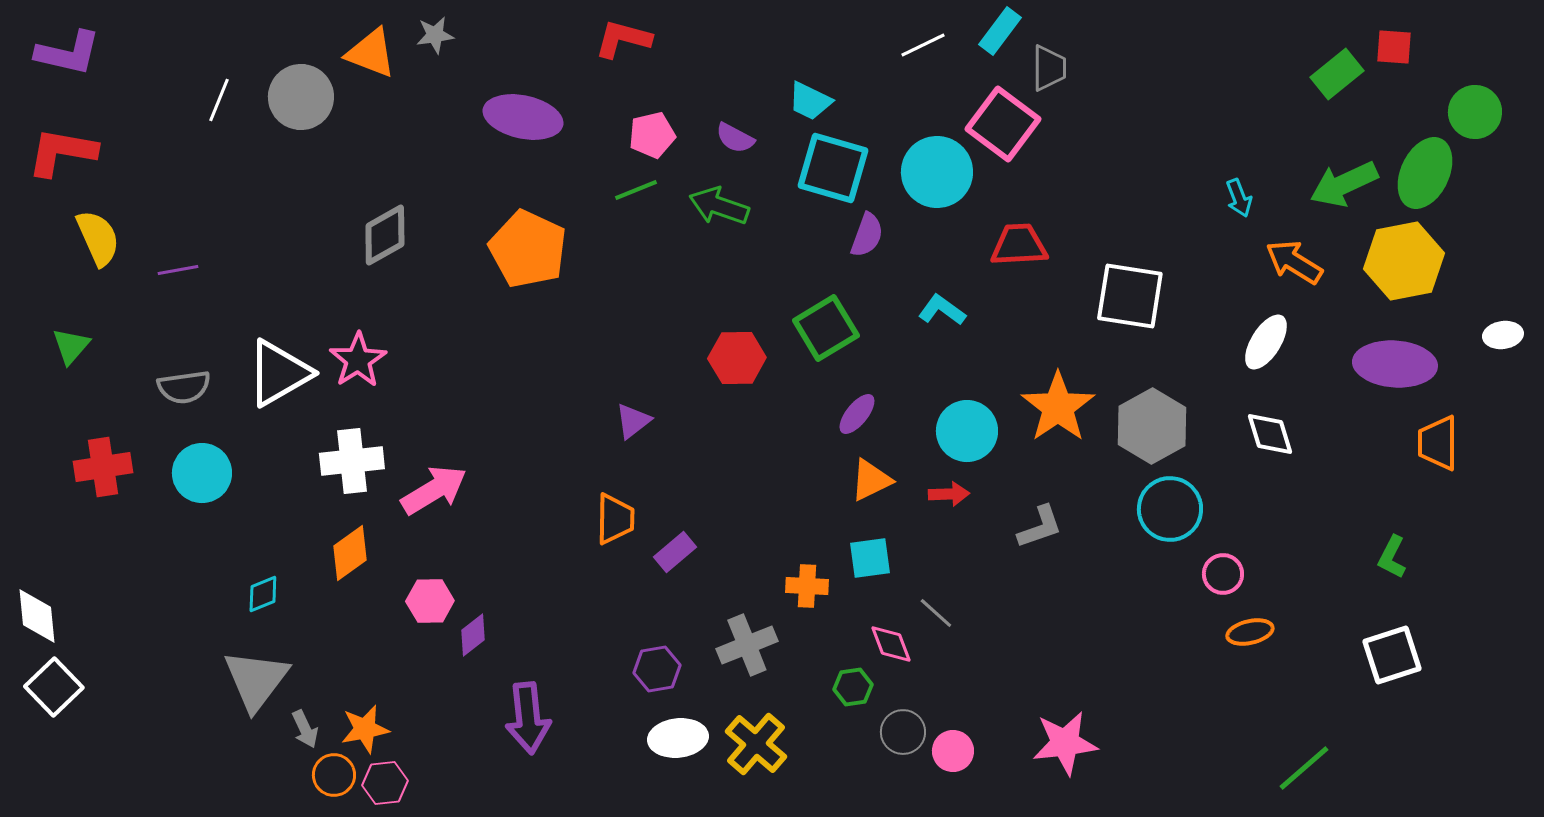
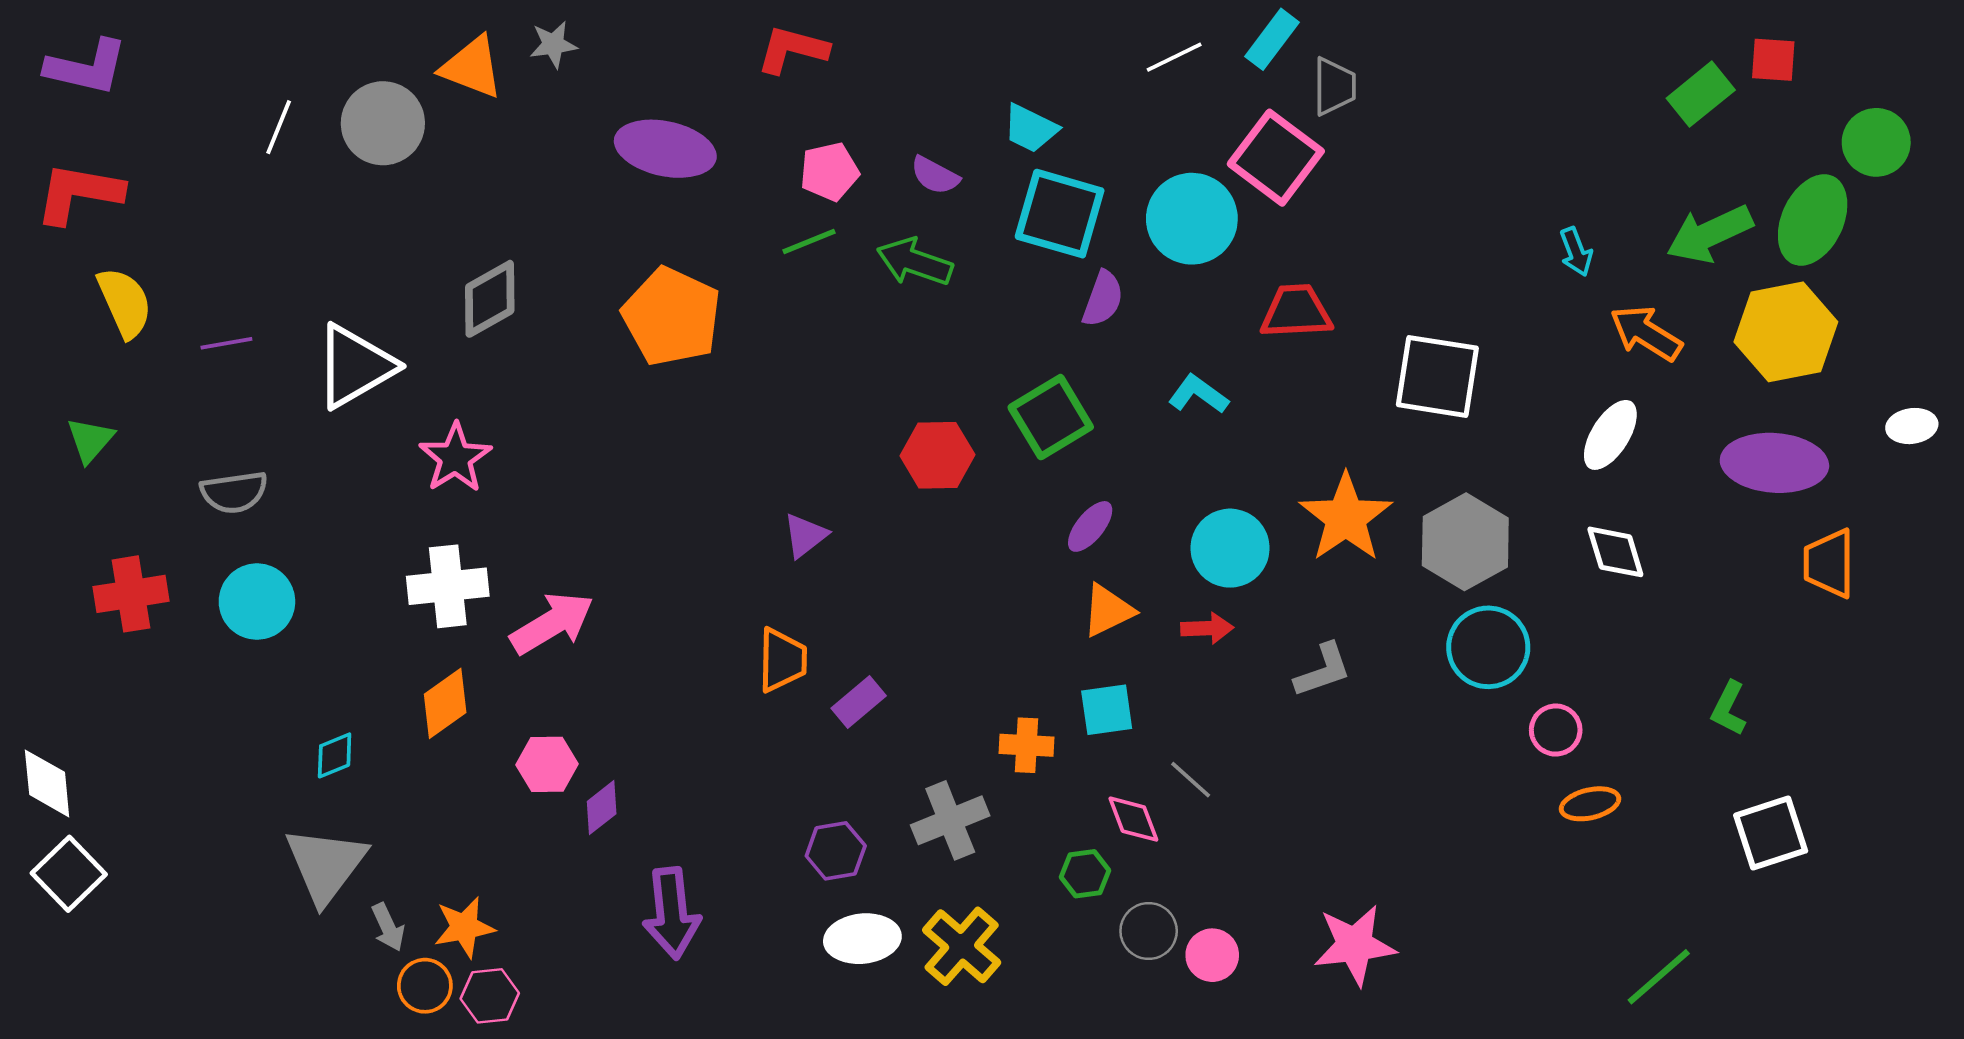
white triangle: (279, 373) -> (355, 366), moved
green L-shape: (1392, 557) -> (1729, 708), moved

